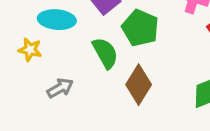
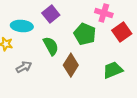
green pentagon: (140, 28) -> (85, 34), moved

